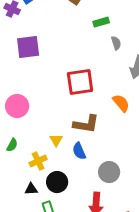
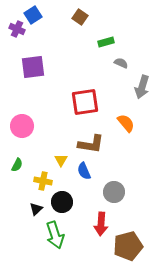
gray semicircle: (116, 43) -> (121, 63), turned -48
yellow cross: (38, 161) -> (43, 181), turned 36
black triangle: (31, 189) -> (36, 209), turned -40

